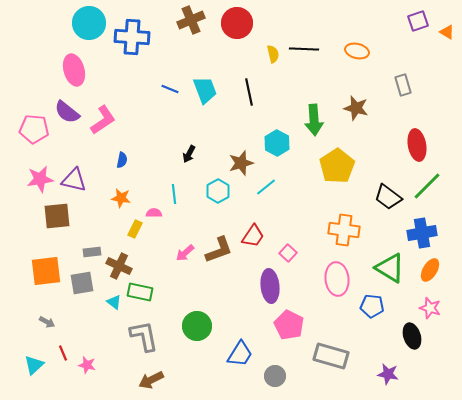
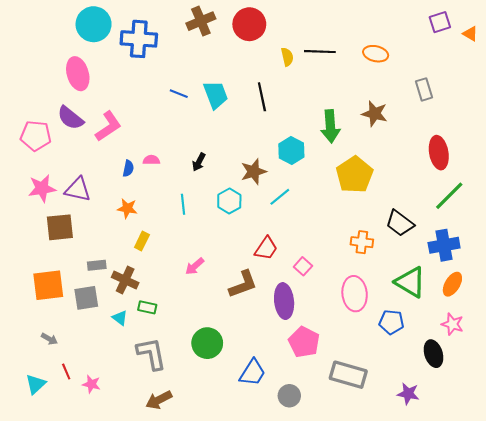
black trapezoid: (388, 197) -> (400, 223), moved
pink semicircle: (154, 213) -> (151, 160), moved
orange cross: (344, 230) -> (362, 242), size x0.7
brown L-shape: (219, 250) -> (243, 284), moved
green rectangle: (140, 292) -> (147, 307), size x0.7

